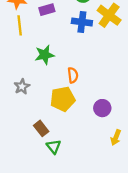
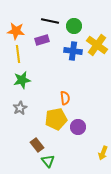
green star: (45, 55) -> (22, 80), moved
purple circle: (102, 108) -> (78, 127), moved

